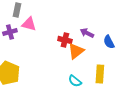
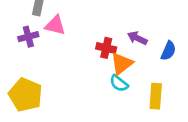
blue semicircle: (109, 42) -> (168, 51), turned -128
cyan semicircle: (75, 81) -> (119, 83), moved

